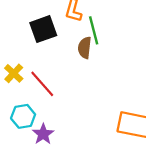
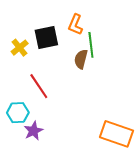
yellow cross: (14, 73) -> (20, 48), moved

